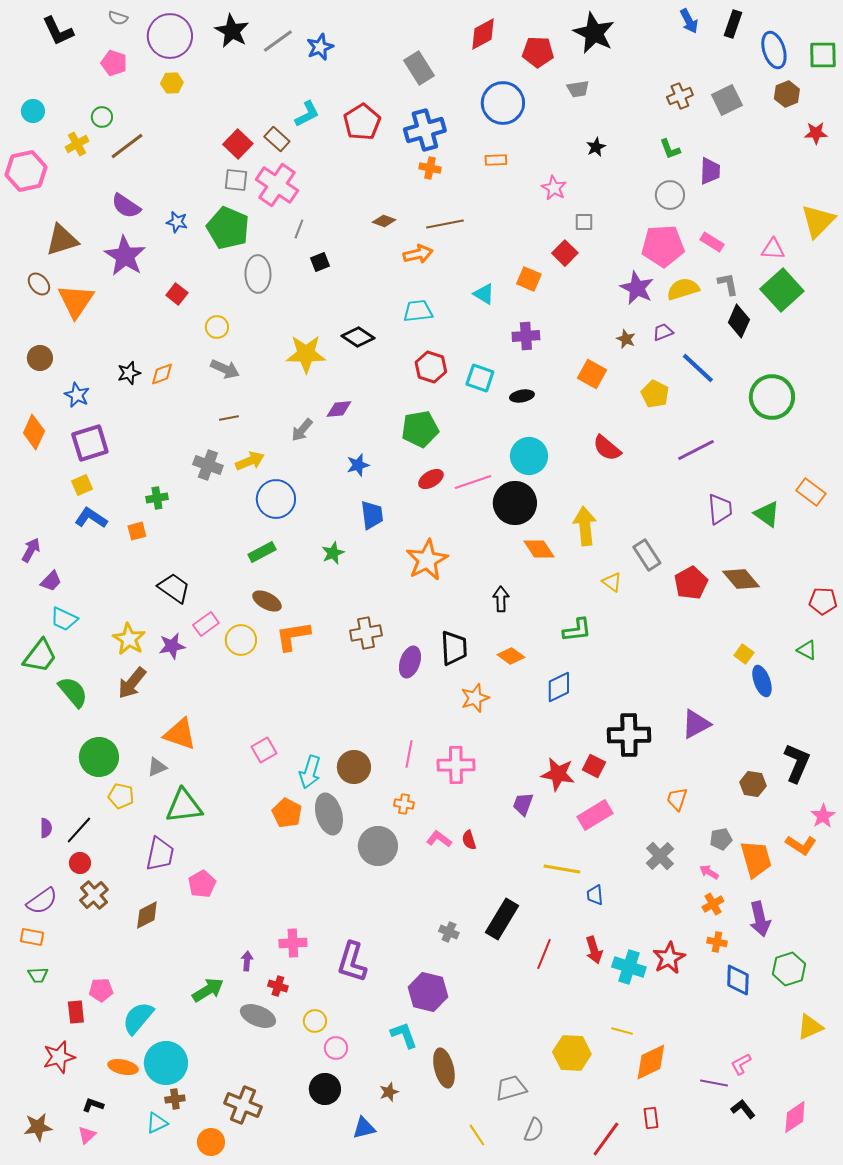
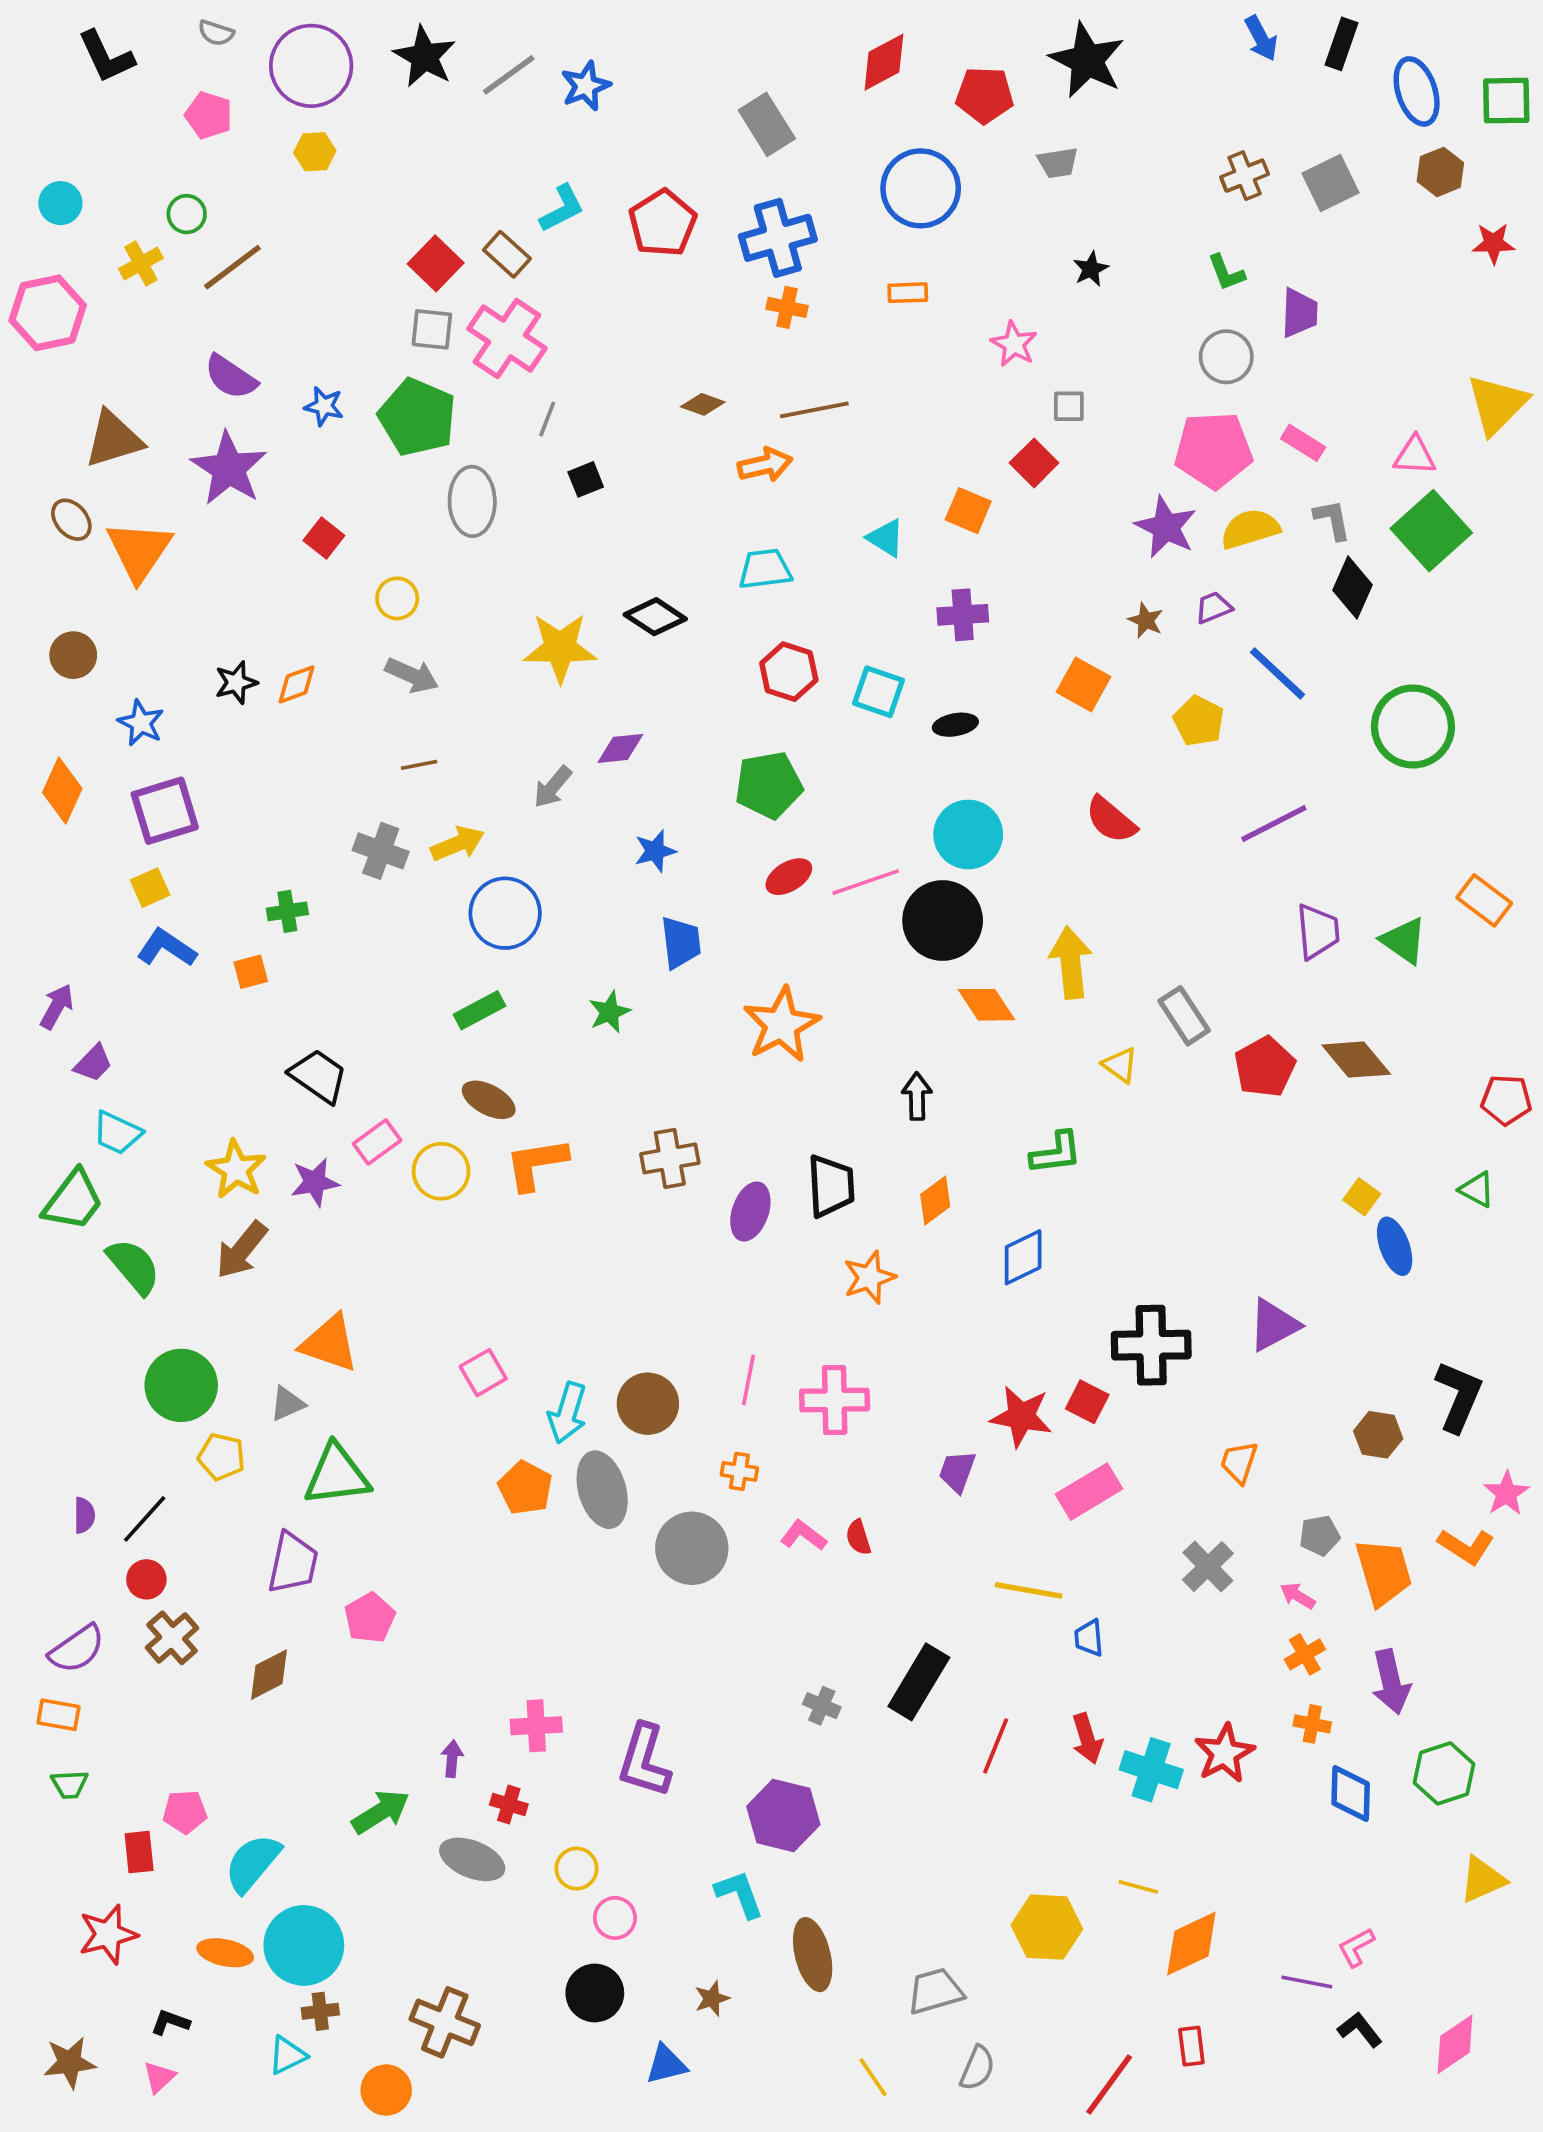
orange diamond: (511, 656) -> (935, 1201), turned -72

